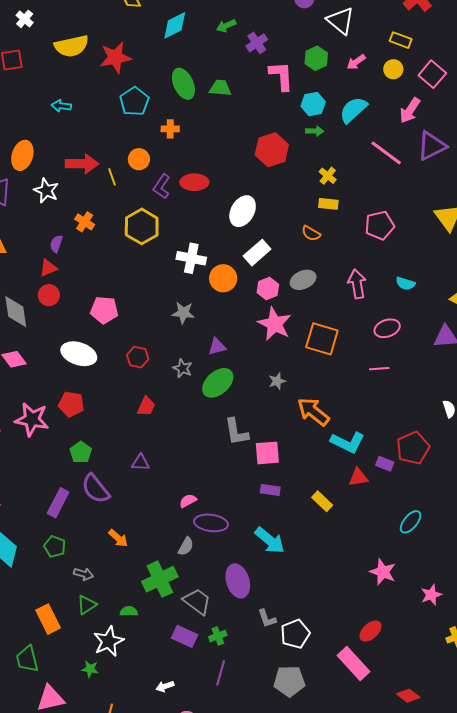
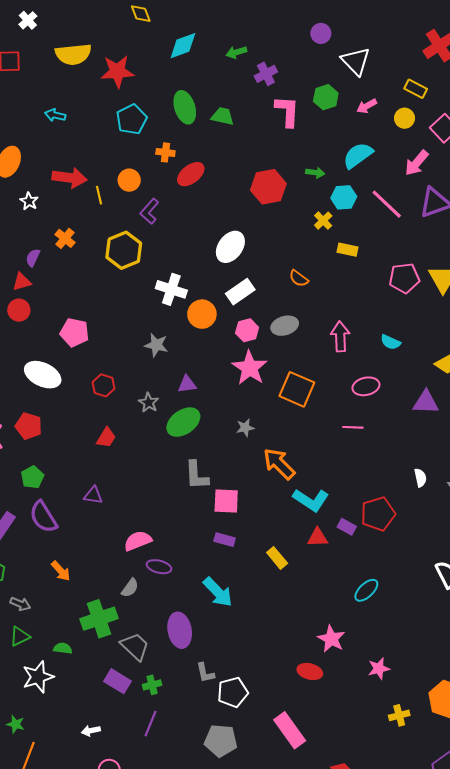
cyan hexagon: (313, 104) -> (344, 197), moved
red ellipse: (194, 182) -> (191, 174), moved, turned -44
white star: (46, 191) -> (29, 201), size x0.7
yellow rectangle: (328, 204) -> (348, 250), moved
pink pentagon: (380, 225) -> (404, 278), moved
pink semicircle: (188, 501) -> (138, 541), size x1.5
purple ellipse: (211, 523) -> (159, 567), size x0.7
red ellipse: (370, 631) -> (310, 671), moved, turned 50
green star: (90, 669) -> (16, 724), moved

